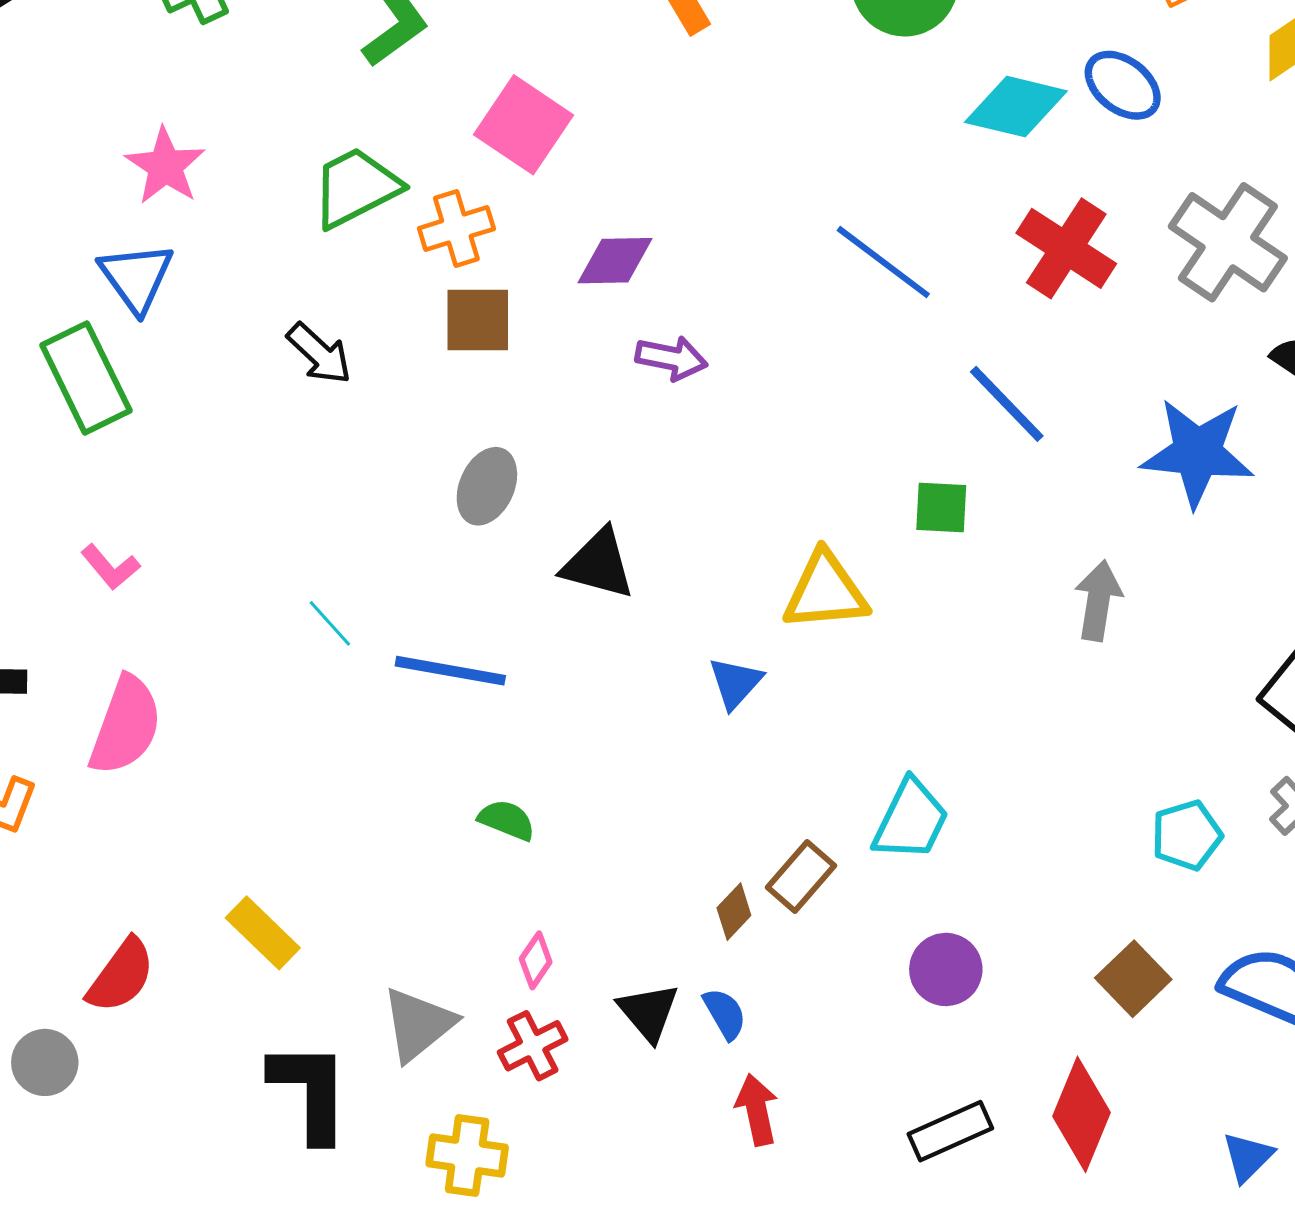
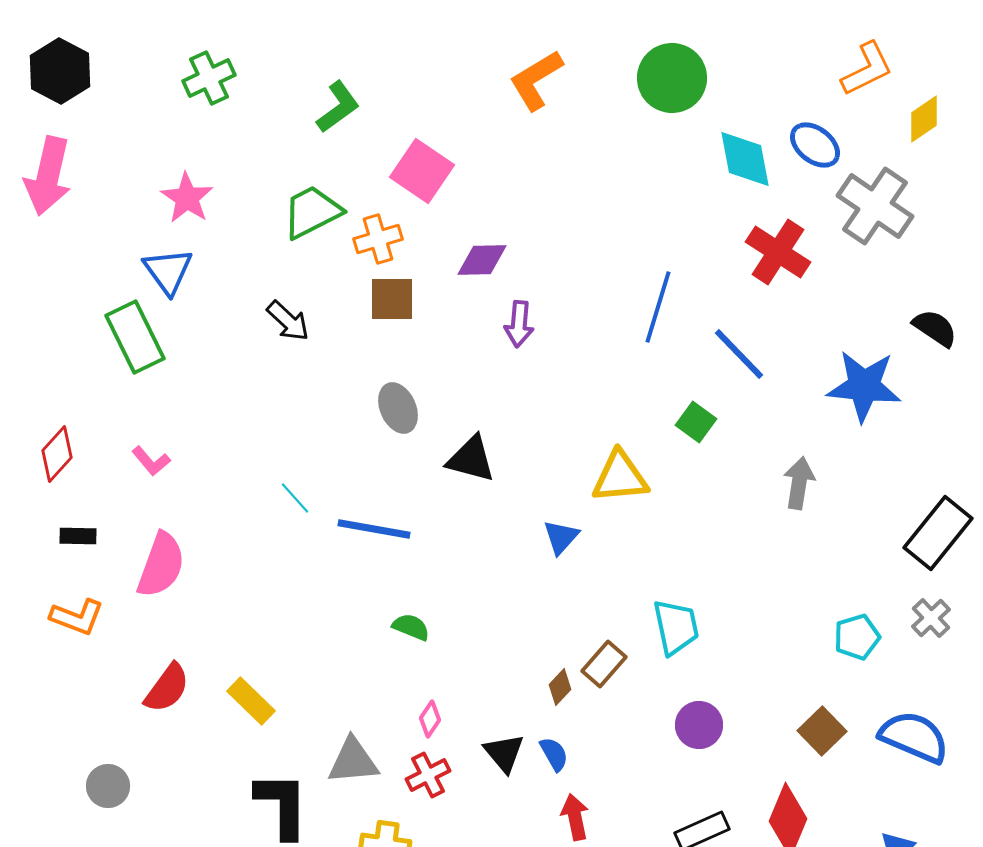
cyan diamond: (1016, 107) -> (745, 159), turned 66
gray cross: (1228, 242) -> (875, 206), moved
blue line: (883, 262) -> (658, 307), moved, turned 70
purple arrow: (671, 358) -> (519, 324), turned 84
gray ellipse: (487, 486) -> (398, 408), turned -48
green square: (941, 508) -> (696, 422), turned 33
cyan trapezoid: (911, 820) -> (676, 627), turned -38
red semicircle: (121, 976) -> (167, 688), moved
gray triangle: (418, 1024) -> (353, 761), turned 34

